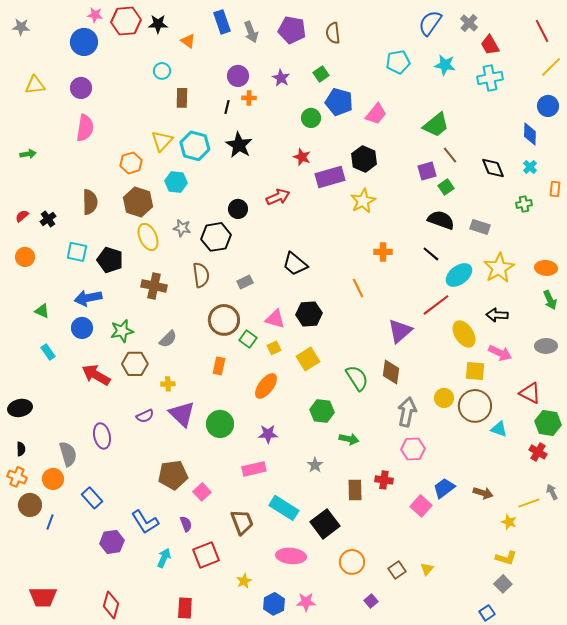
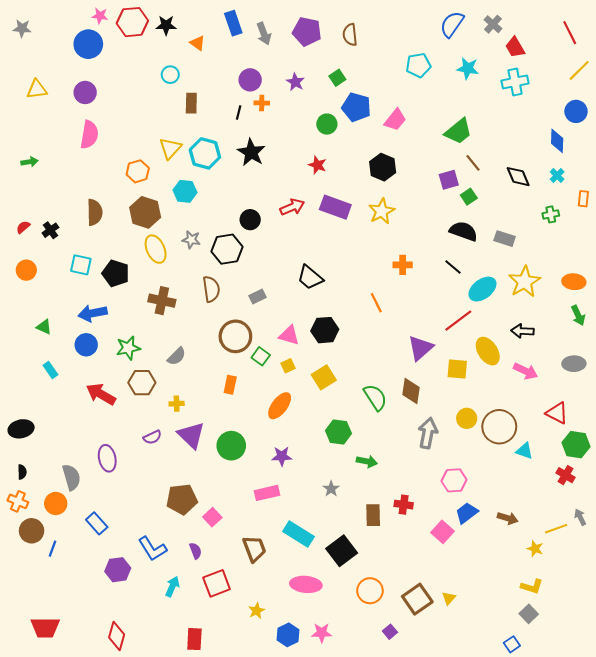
purple rectangle: (330, 177) -> (335, 207), moved, turned 36
yellow square: (475, 371) -> (457, 369), moved
pink hexagon: (413, 449) -> (454, 480), moved
brown square: (397, 570) -> (417, 599), size x1.6

